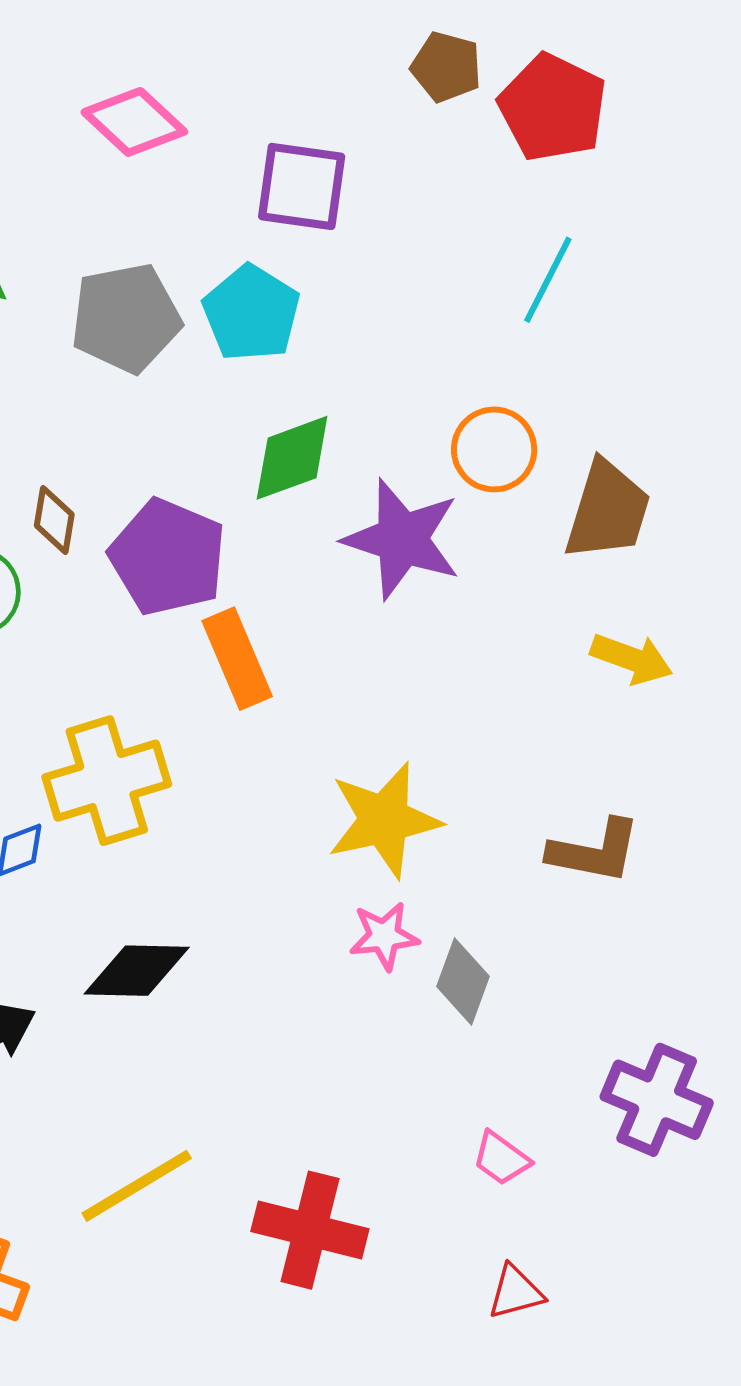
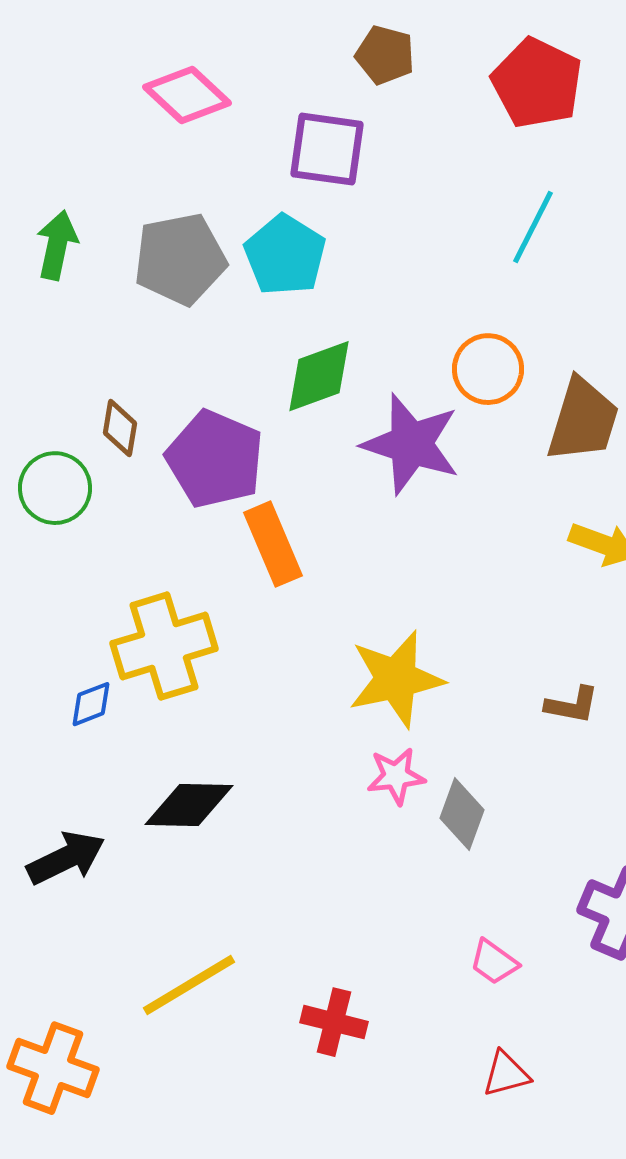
brown pentagon: (446, 67) -> (385, 55), moved
brown L-shape: (594, 851) -> (572, 705), size x0.7
red cross: (310, 1230) -> (334, 1022), size x0.7

